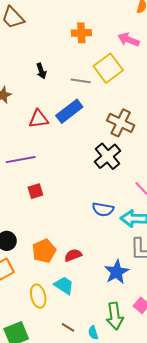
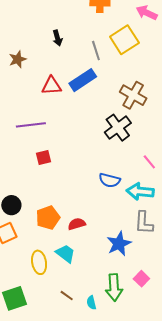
gray line: (81, 81) -> (96, 51), turned 60

